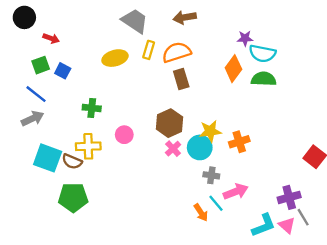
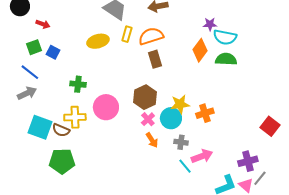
pink circle: (124, 135) -> (106, 107), size x1.6
orange arrow: (201, 213) -> (152, 140), moved
gray line: (303, 217) -> (260, 178), turned 70

